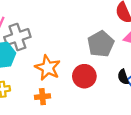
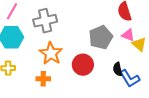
gray cross: (17, 37) -> (45, 21), moved

